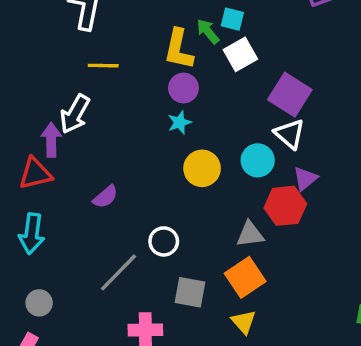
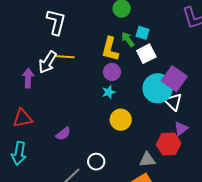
white arrow: (75, 114) -> (48, 62), moved
purple arrow: (51, 140) -> (28, 78), moved
cyan circle: (258, 160) -> (158, 88), moved, size x1.5

